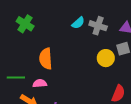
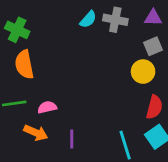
yellow circle: (106, 58) -> (143, 72), moved
orange semicircle: (46, 59) -> (24, 65), moved

